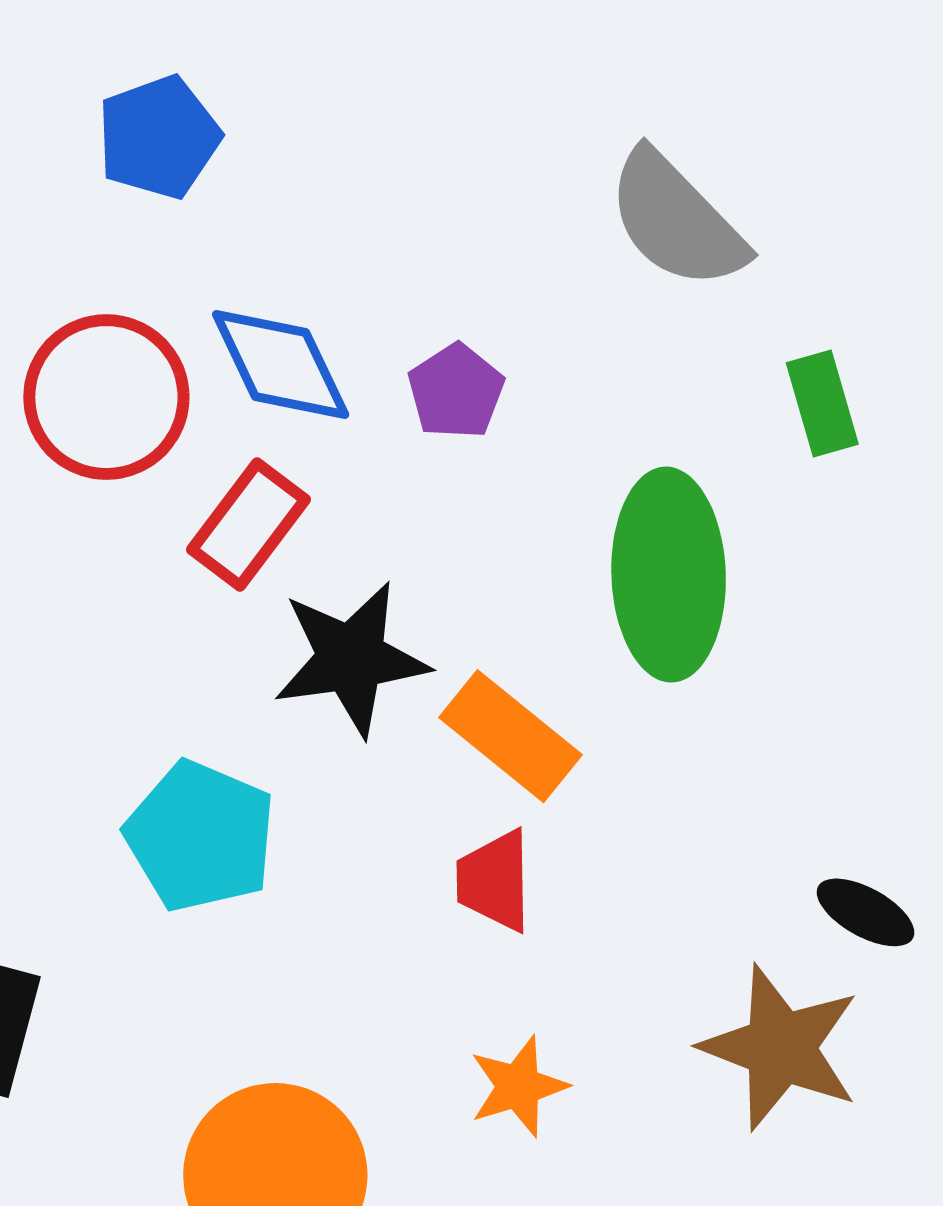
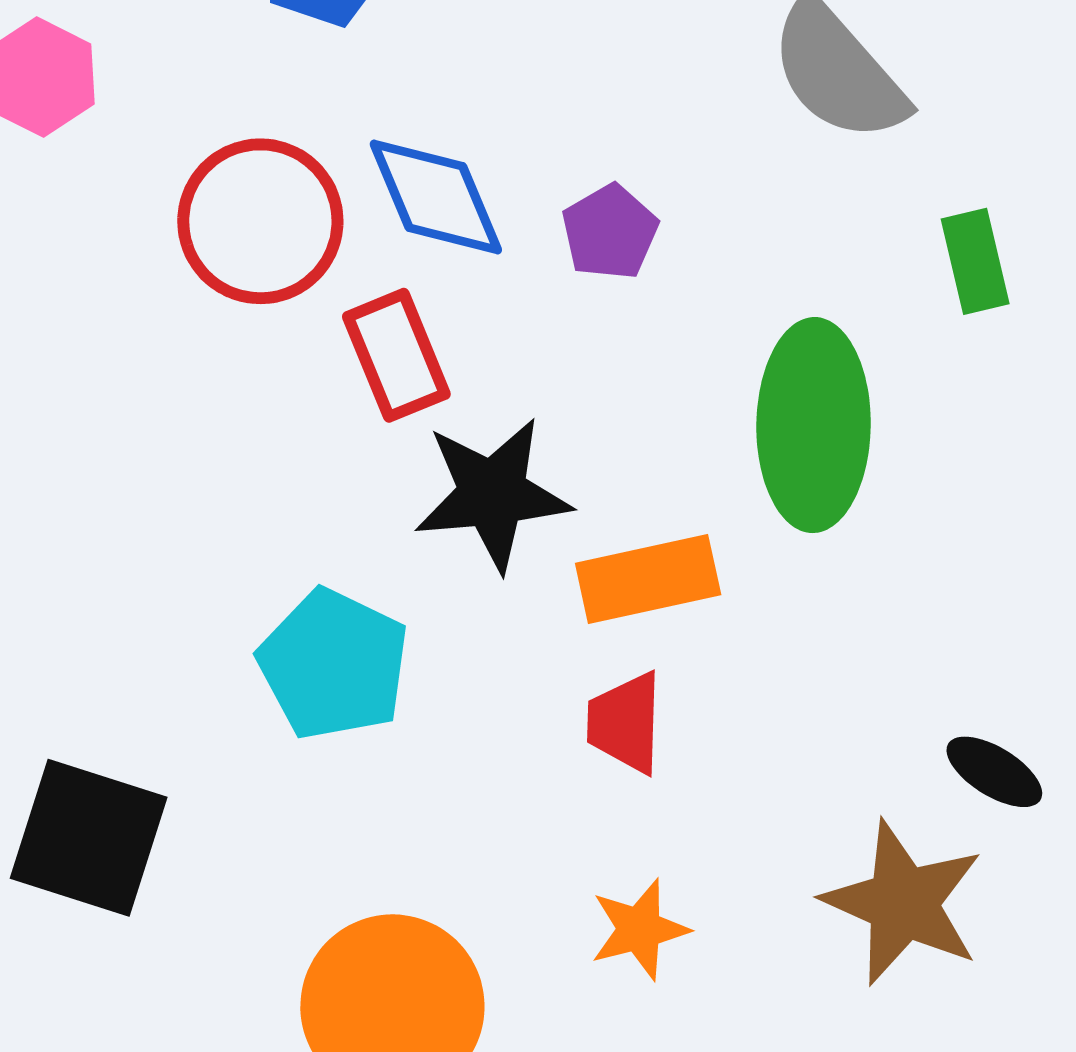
red rectangle: (249, 525) -> (396, 355), turned -62
orange rectangle: (511, 736) -> (648, 579), turned -54

